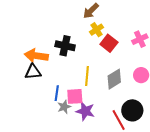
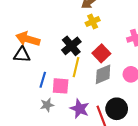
red square: (109, 43) -> (101, 53), moved
black cross: (65, 46) -> (71, 46), moved, turned 30
gray star: (64, 107) -> (47, 105), moved
purple star: (85, 111) -> (80, 109), moved

